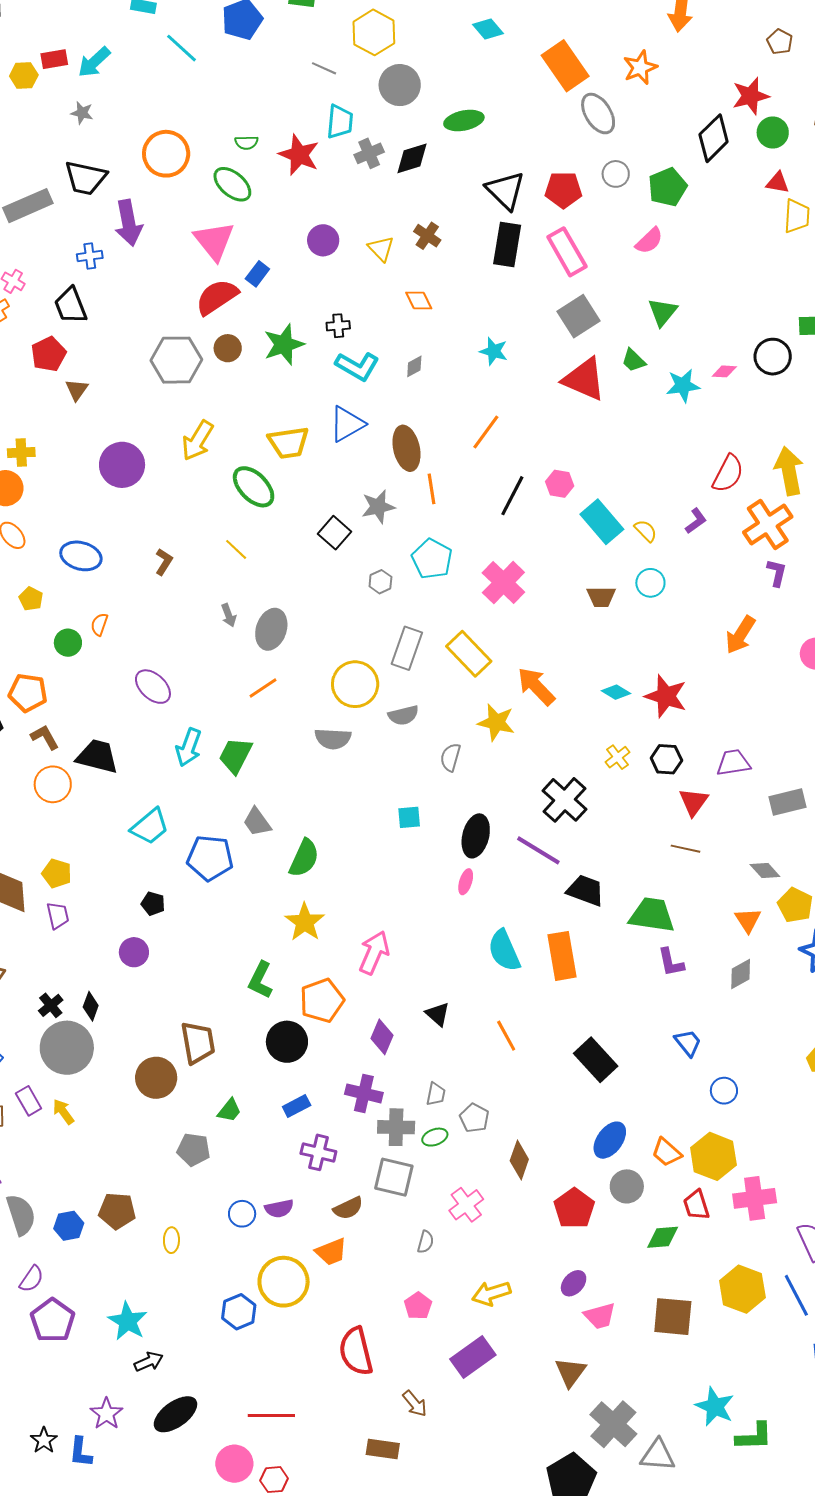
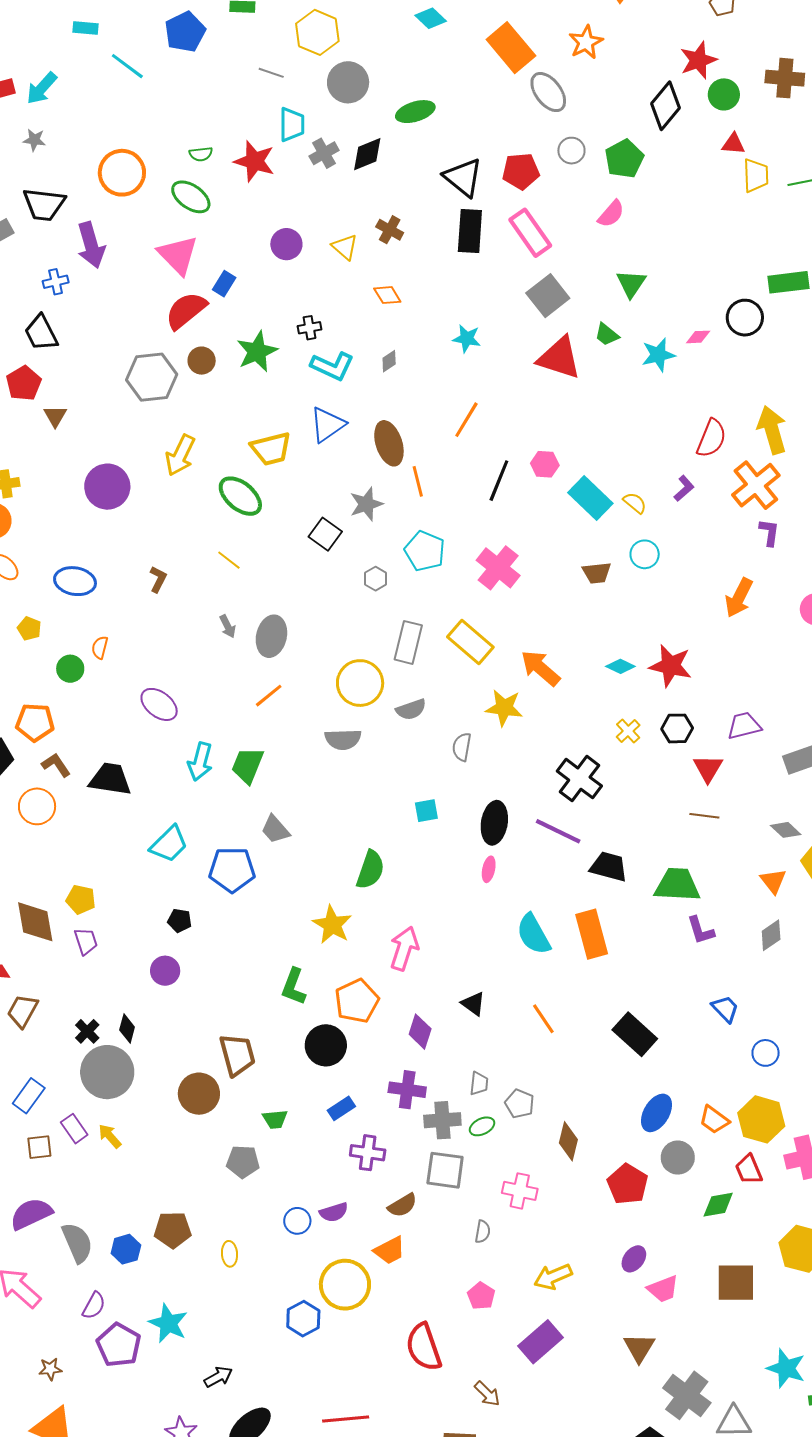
orange circle: (53, 784) -> (37, 806), moved
green semicircle: (304, 858) -> (370, 870), moved
green trapezoid: (229, 1110) -> (275, 1119), turned 52
pink cross: (466, 1205) -> (520, 1191), turned -36
cyan star: (128, 1321) -> (168, 1323), moved

